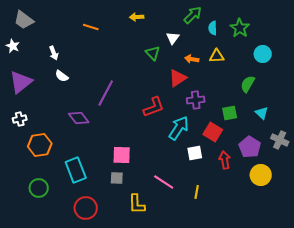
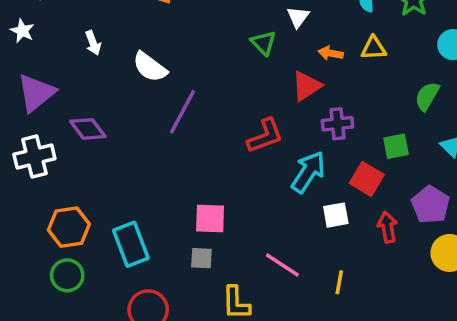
white semicircle: (62, 76) -> (150, 67), moved, size x1.5
purple diamond: (79, 118) -> (88, 129), moved
white cross: (20, 119) -> (34, 157), size x1.6
orange hexagon: (40, 145) -> (69, 227), moved

